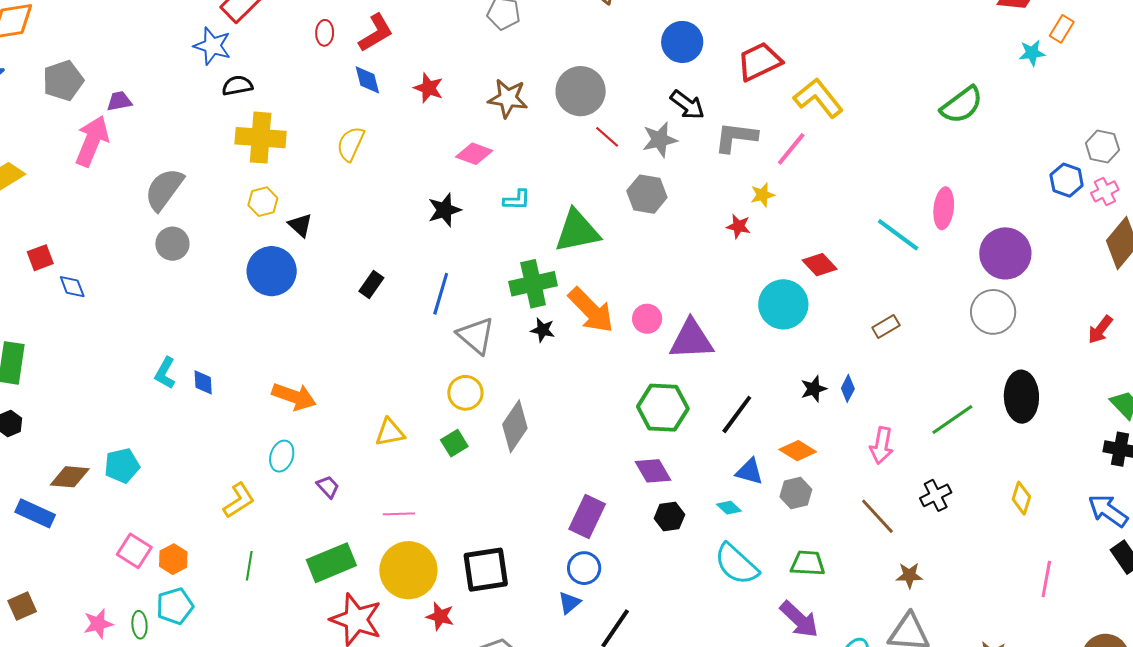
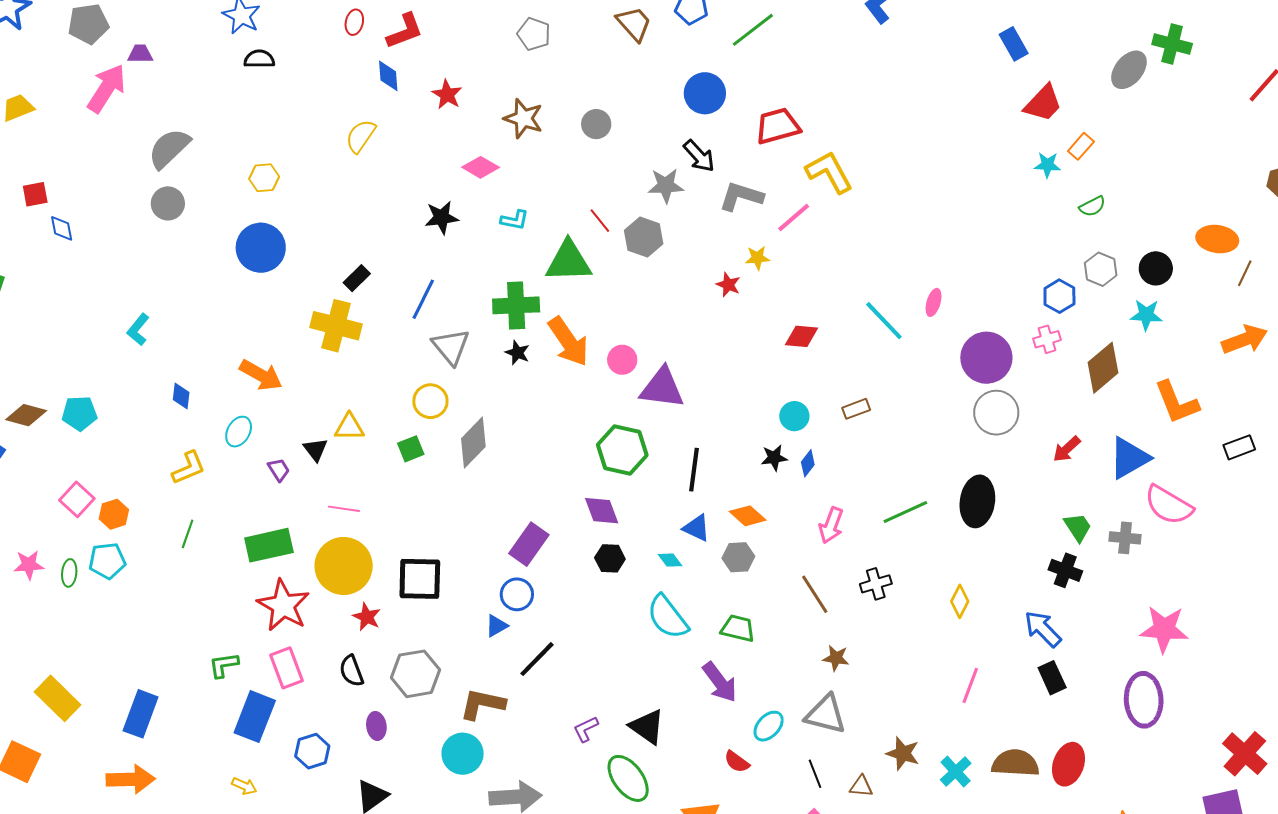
gray circle: (581, 91) -> (596, 124), size x0.6
green semicircle: (962, 105) -> (1092, 206), moved, size x0.6
red line: (607, 137) -> (600, 221), moved
yellow cross: (261, 138) -> (336, 326), moved
pink cross: (1105, 191) -> (1047, 339), moved
pink ellipse: (944, 208) -> (934, 302), size x0.7
black triangle: (300, 225) -> (315, 449), moved
red diamond: (820, 265) -> (802, 336), turned -52
cyan circle: (783, 304) -> (794, 416), moved, size x0.6
gray circle: (993, 312) -> (996, 413), moved
blue diamond: (203, 382) -> (181, 396), moved
black line: (737, 414) -> (694, 470), turned -39

